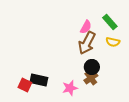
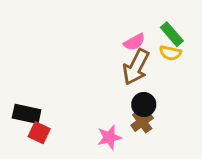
pink semicircle: (86, 27) -> (134, 42), turned 32
yellow semicircle: (113, 42) -> (170, 53), moved
black rectangle: (39, 80) -> (27, 114), moved

